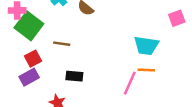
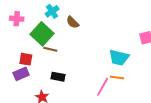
green square: (29, 26) -> (42, 34), moved
red square: (33, 59) -> (26, 59), turned 32

